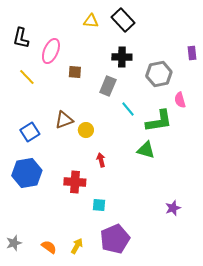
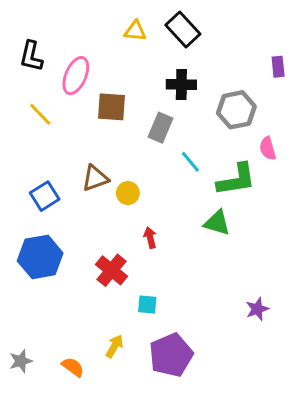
purple rectangle: (192, 53) -> (278, 67), moved
brown square: (75, 72) -> (112, 107), size x1.5
red cross: (75, 182) -> (112, 270), turned 35
yellow arrow: (77, 246) -> (114, 346), moved

